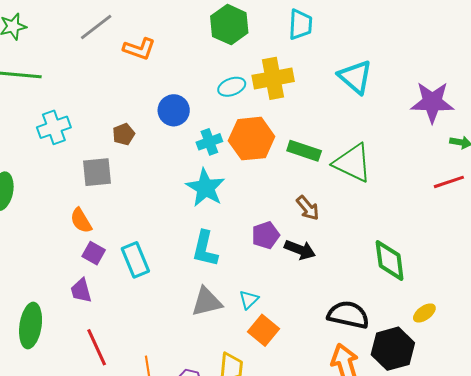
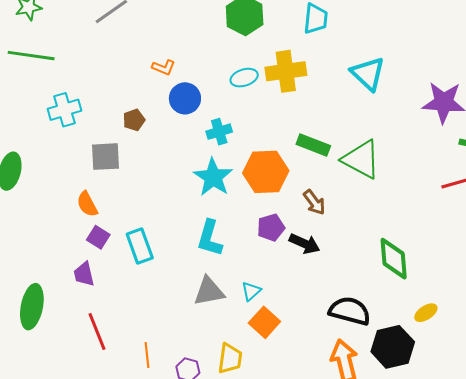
orange L-shape: (139, 49) -> (164, 67), moved, size x0.7
orange hexagon: (252, 139) -> (266, 172), moved

